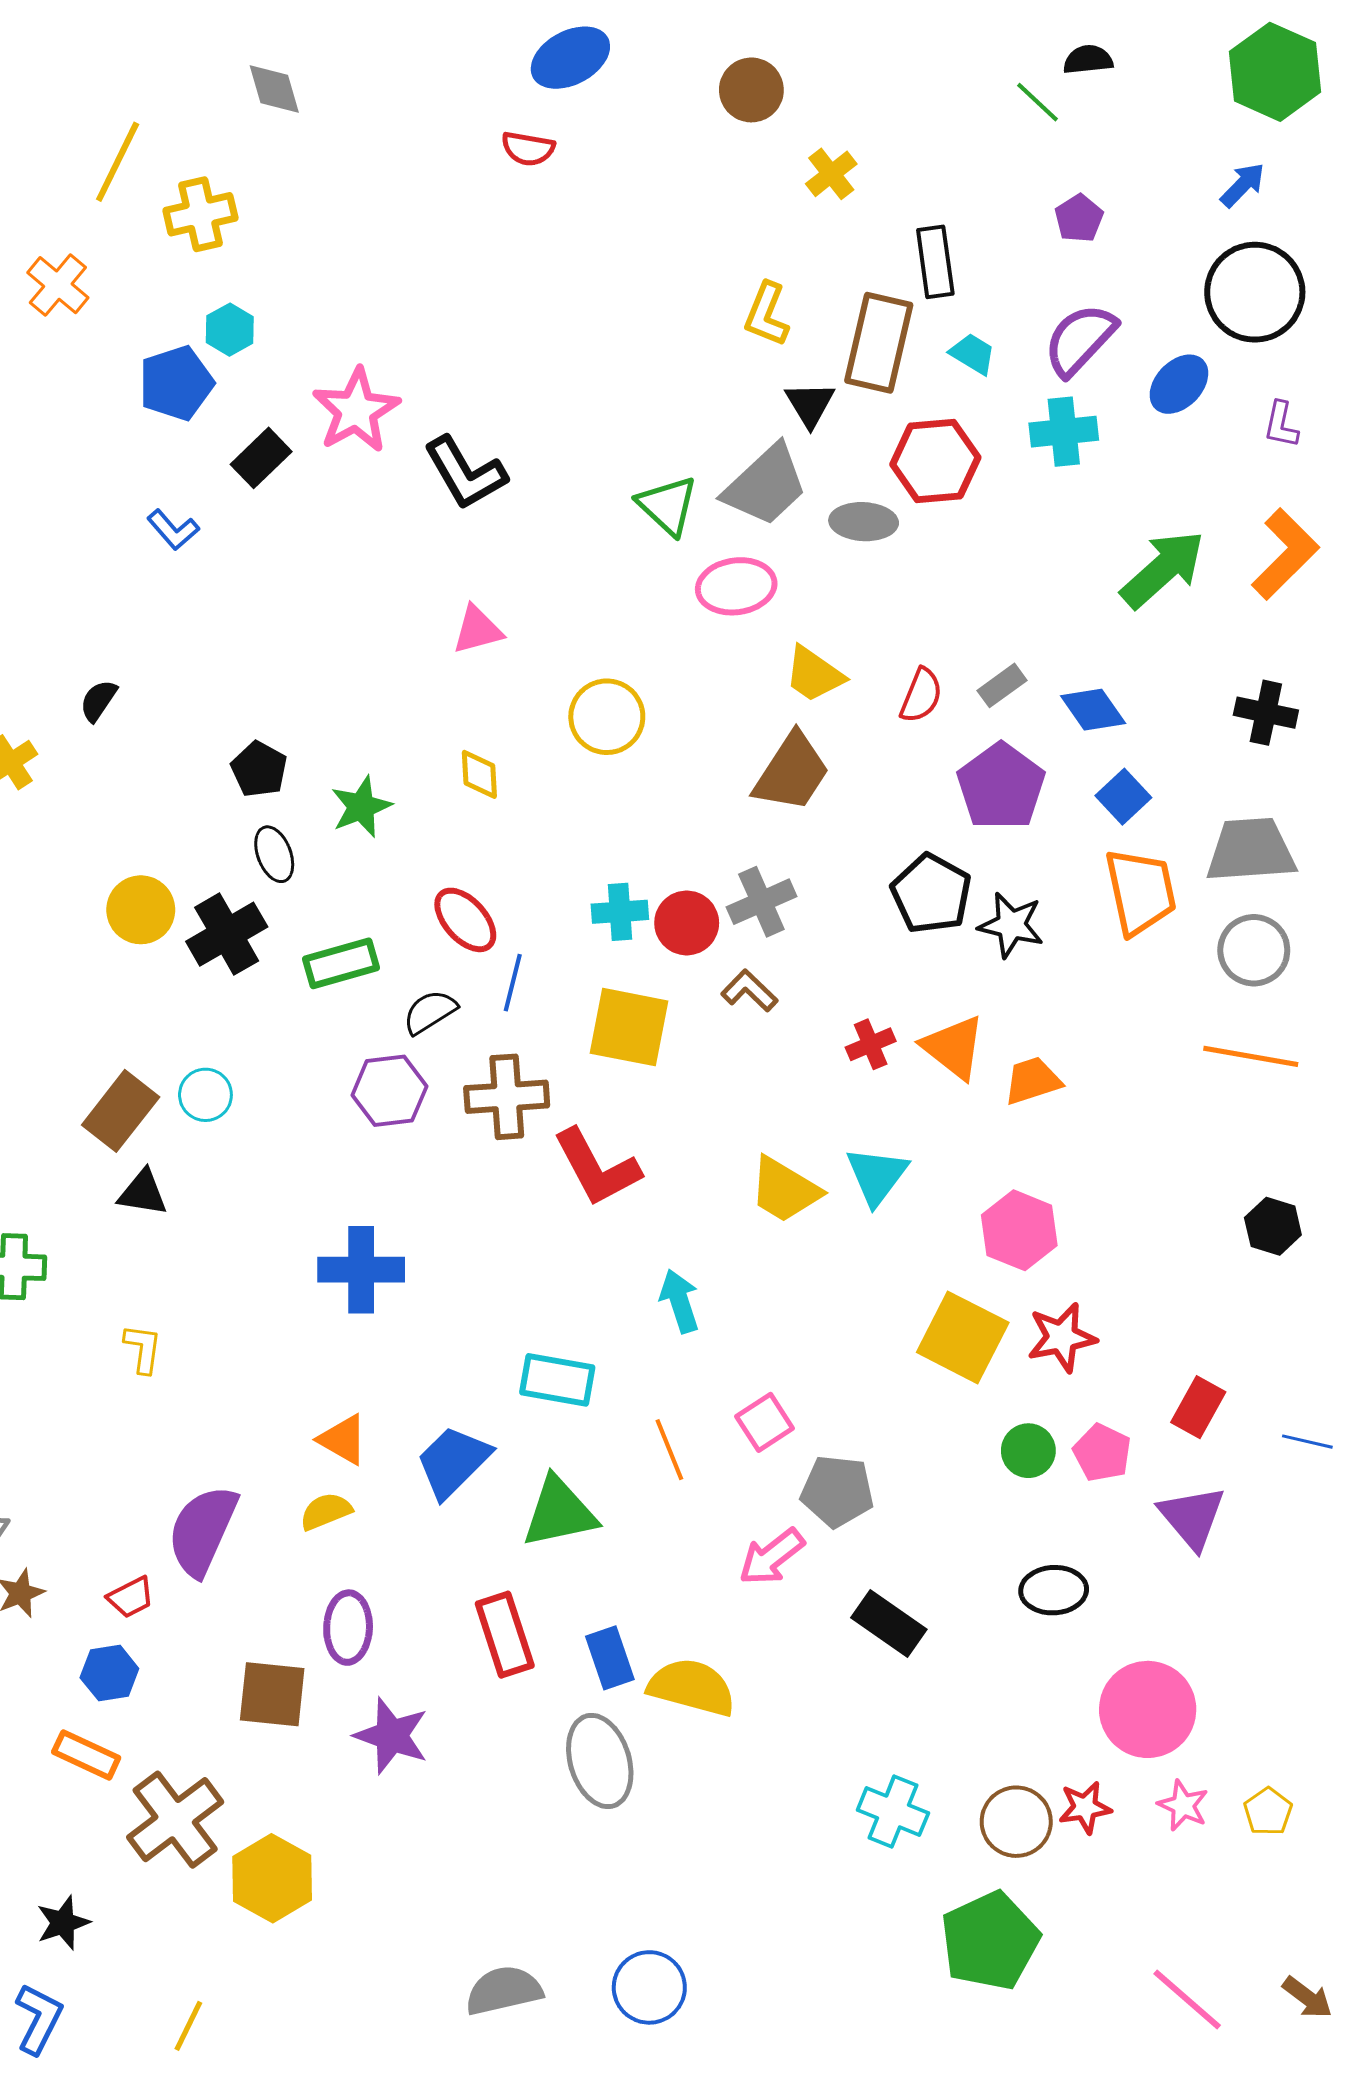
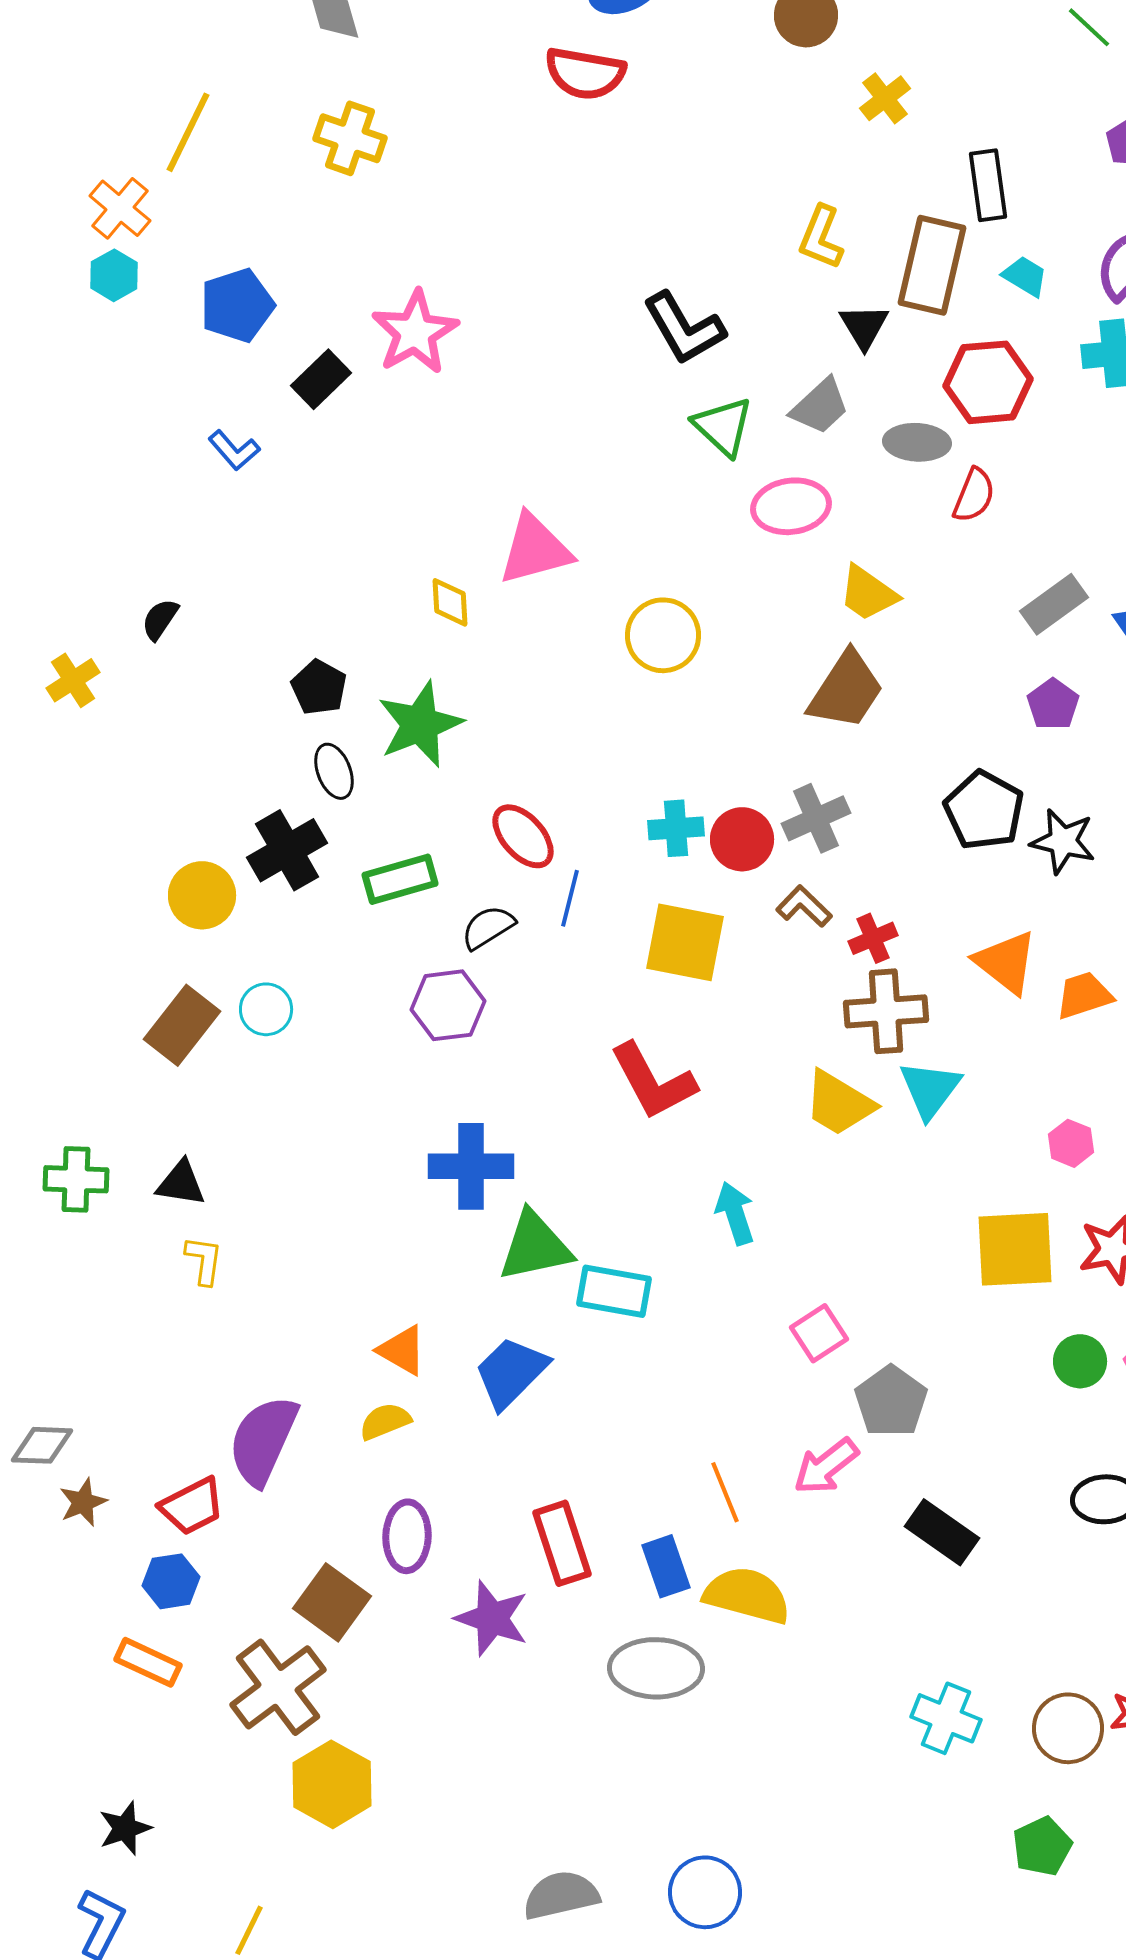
red semicircle: (528, 149) -> (585, 73), size x1.5
yellow line: (118, 162) -> (188, 132), moved
yellow cross: (200, 214) -> (350, 138), moved, turned 32
cyan hexagon: (230, 330) -> (114, 275), moved
black L-shape: (465, 473) -> (684, 328), moved
gray trapezoid: (766, 485) -> (820, 406), size x0.7
pink triangle: (477, 630) -> (535, 549), size x1.5
gray rectangle: (1002, 685) -> (1054, 604), size x1.4
red semicircle: (921, 696) -> (974, 495), moved
yellow diamond: (479, 774) -> (450, 602), moved
purple pentagon: (1001, 786) -> (1053, 704), size x0.6
green star: (361, 807) -> (420, 724), size x1.4
yellow circle: (141, 910) -> (202, 895), moved
red cross: (871, 1044) -> (873, 938), moved
brown cross: (507, 1097) -> (886, 1011), moved
black triangle: (143, 1193) -> (181, 1183), moved
pink hexagon: (1019, 1230) -> (1071, 1143), size x0.6
blue cross: (361, 1270) -> (471, 1166), moved
yellow square: (963, 1337) -> (1015, 1249), turned -30
orange line: (669, 1450) -> (725, 1492), moved
gray pentagon: (837, 1491) -> (891, 1401), turned 30
green triangle: (559, 1512) -> (535, 1246), moved
red trapezoid: (131, 1597) -> (192, 1506), size x1.4
brown square: (272, 1694) -> (332, 1602), turned 30
purple star: (391, 1736) -> (492, 1618), moved
gray ellipse: (600, 1761) -> (656, 1668), turned -72
brown cross: (175, 1820) -> (278, 1687), moved
green pentagon: (990, 1941) -> (1042, 1846), size x0.6

